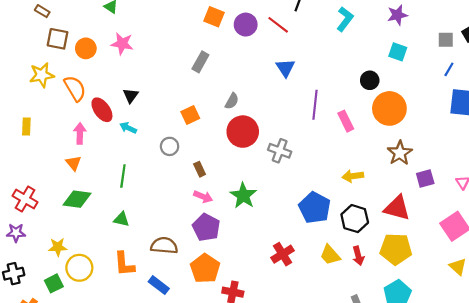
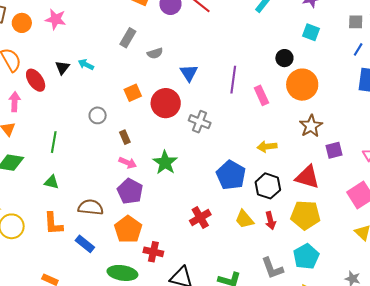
blue triangle: (285, 68) -> (189, 73), moved
gray semicircle: (232, 101) -> (155, 53), moved, turned 42
orange square: (190, 115) -> (133, 93), moved
cyan arrow: (128, 128) -> (86, 65), moved

